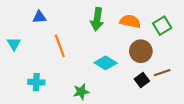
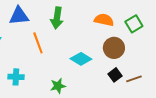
blue triangle: (39, 17) -> (19, 16), size x1.5
green arrow: (97, 19) -> (57, 18), moved
brown line: (162, 73) -> (134, 79), moved

